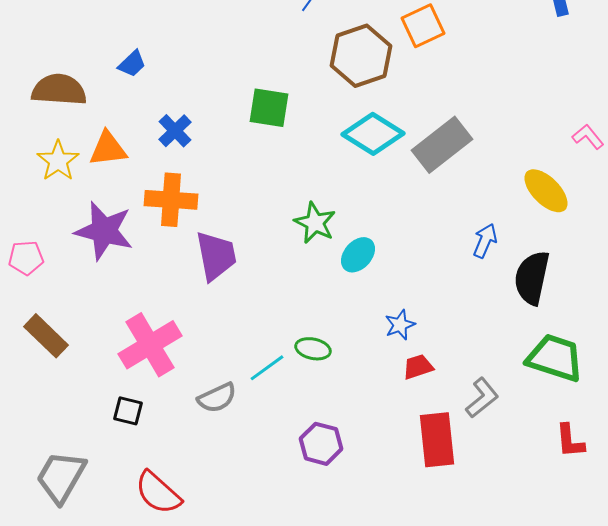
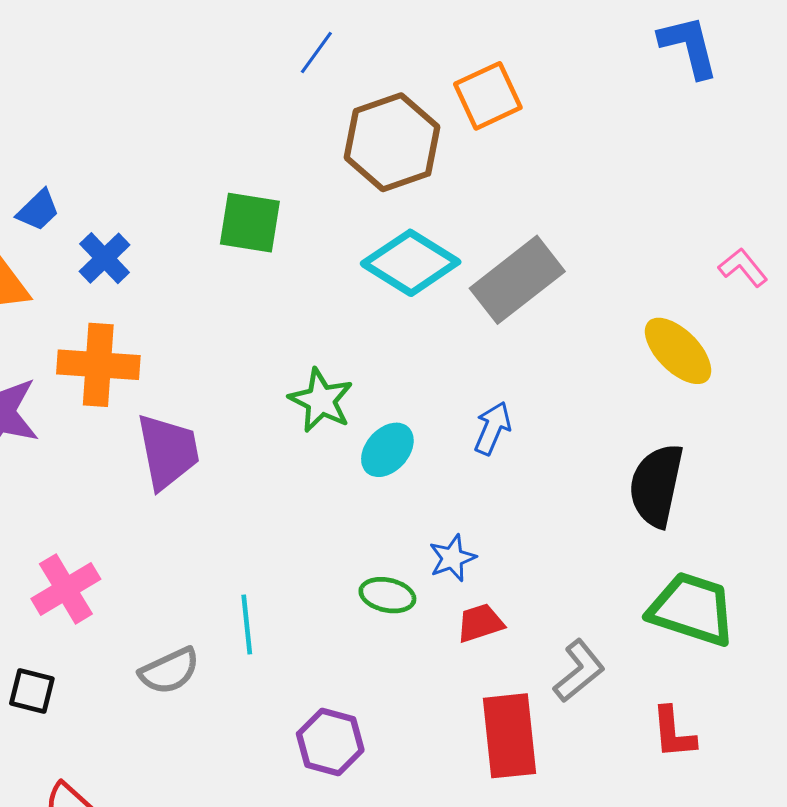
blue trapezoid: (132, 64) -> (38, 210), moved
blue arrow: (485, 241) -> (493, 428), moved
pink cross: (150, 345) -> (66, 589), size x0.7
green ellipse: (313, 349) -> (387, 595), moved
cyan line: (267, 368) -> (247, 625), turned -60
red L-shape: (570, 441) -> (673, 733), moved

